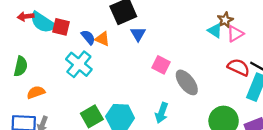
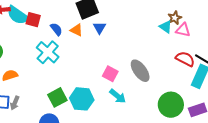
pink triangle: (235, 34) -> (183, 30), turned 42
orange triangle: (102, 39) -> (77, 30), moved
pink square: (161, 65) -> (110, 74), moved
cyan arrow: (162, 113) -> (118, 96), turned -72

